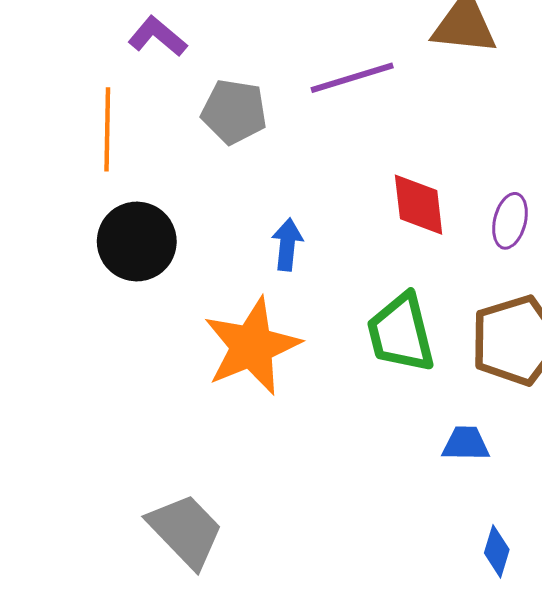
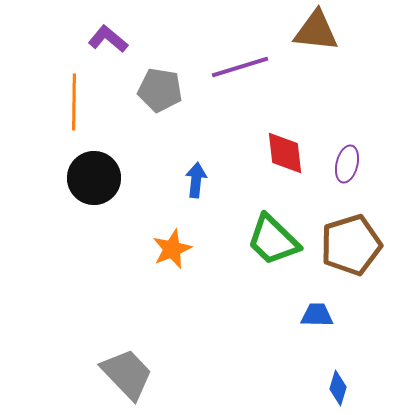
green trapezoid: (401, 333) -> (273, 240), turned -32
orange star: (252, 346) -> (172, 249), size x0.6

